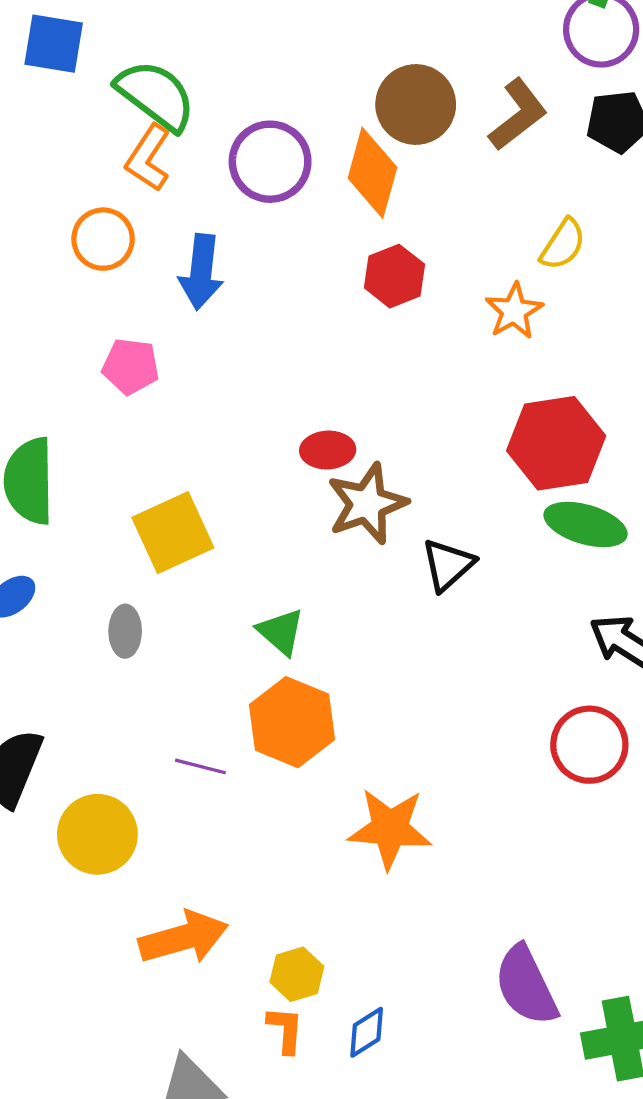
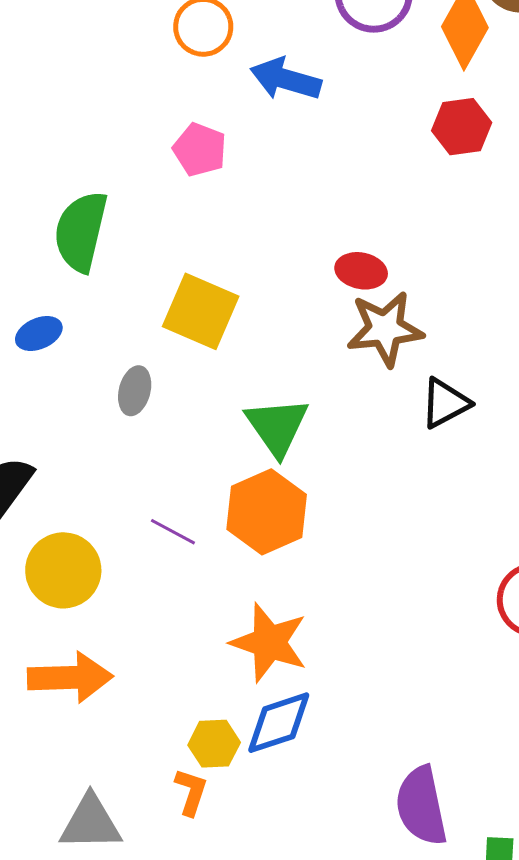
blue arrow: (201, 272) -> (286, 79), turned 86
yellow square: (173, 533) -> (201, 311), turned 34
green triangle: (281, 632) -> (277, 426), size x1.4
orange star: (390, 829) -> (269, 643), moved
orange arrow: (183, 938) -> (70, 677), moved
blue diamond: (367, 1032) -> (279, 723), moved, size x1.5

